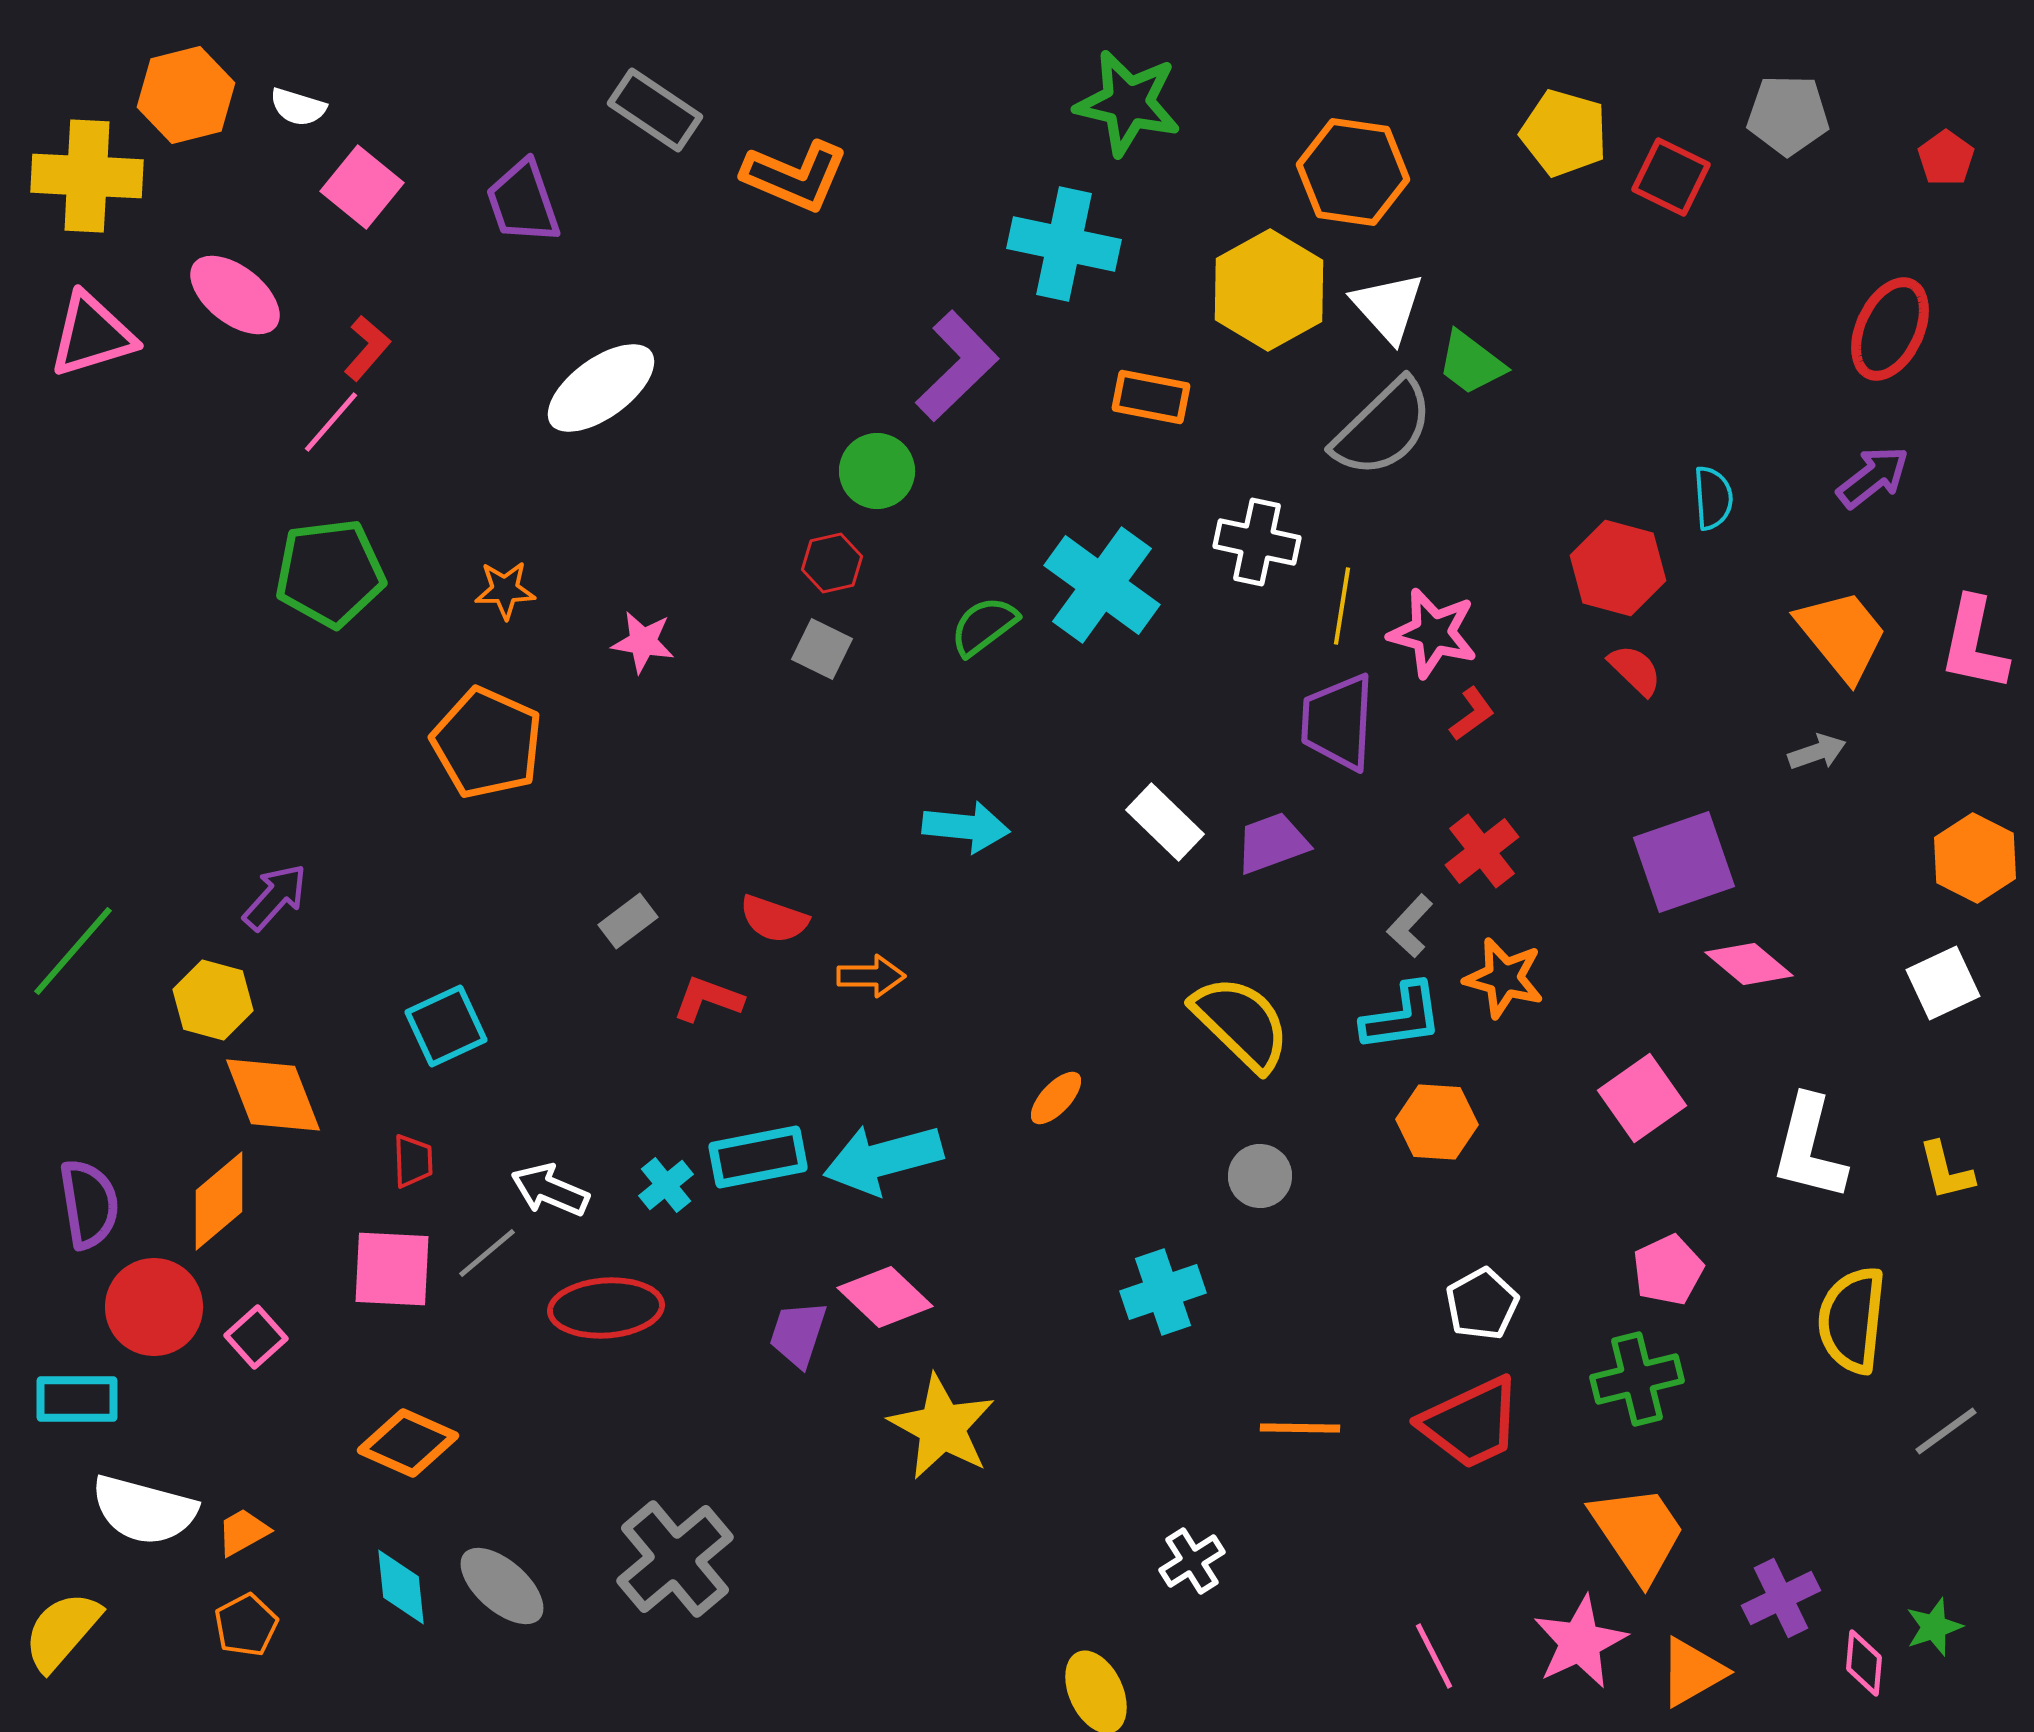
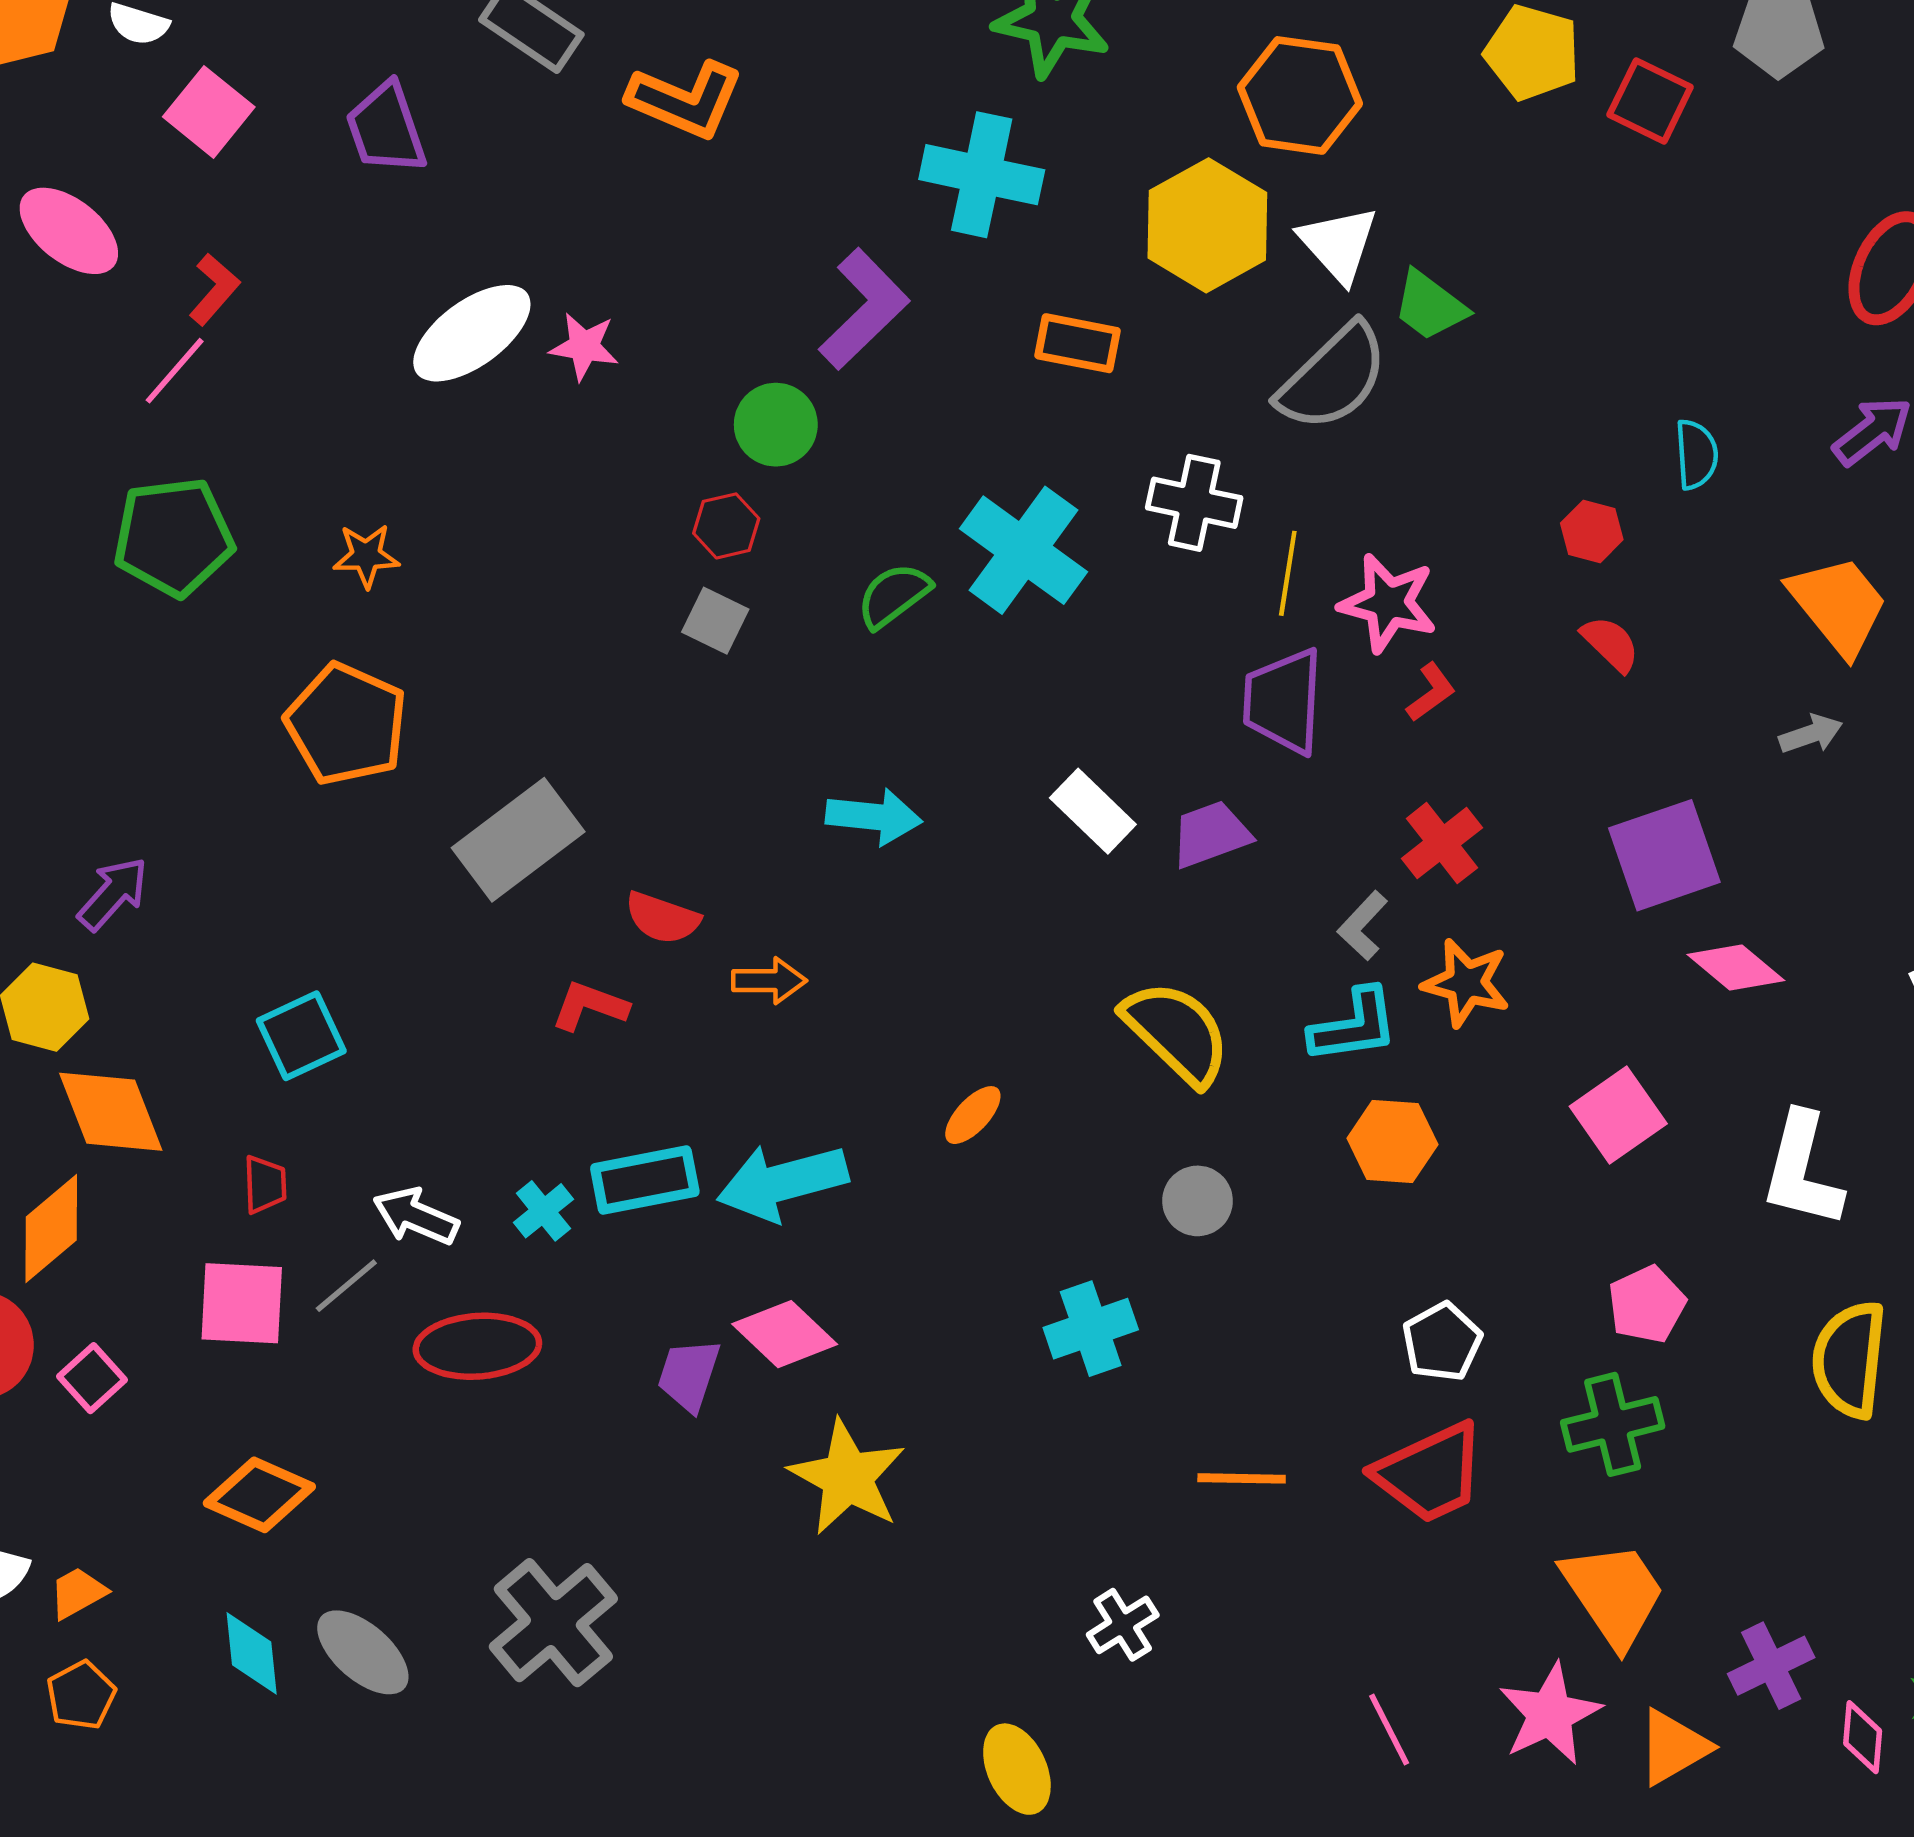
red hexagon: (1618, 568) -> (1592, 531), size x0.6
pink star: (643, 642) -> (584, 346), moved
gray rectangle: (628, 921) -> (518, 840), moved, size x2.0

